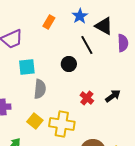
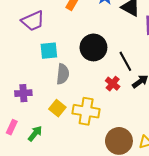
black line: (87, 45) -> (125, 61), moved
black circle: (69, 64) -> (93, 47), size x1.6

